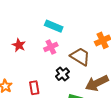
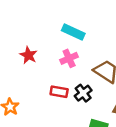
red rectangle: (34, 88) -> (59, 92), moved, turned -72

